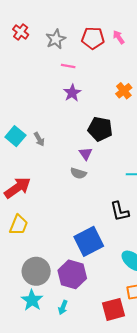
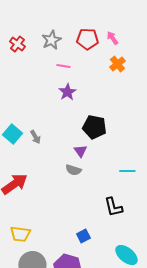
red cross: (21, 32) -> (17, 44), moved
orange cross: (124, 91) -> (117, 64), moved
yellow trapezoid: (19, 225) -> (20, 234), moved, turned 75
blue square: (89, 241) -> (83, 236), size x0.5

